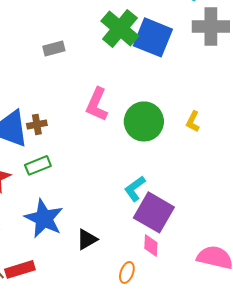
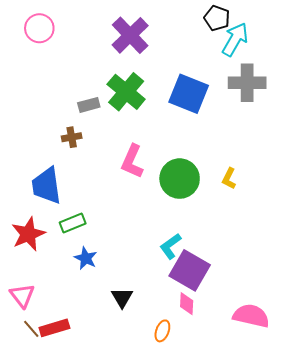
green cross: (120, 28) -> (126, 92), moved
brown cross: (37, 124) -> (72, 137), moved
blue star: (44, 218) -> (86, 258), moved, size x0.6
black triangle: (87, 239) -> (122, 298), turned -30

